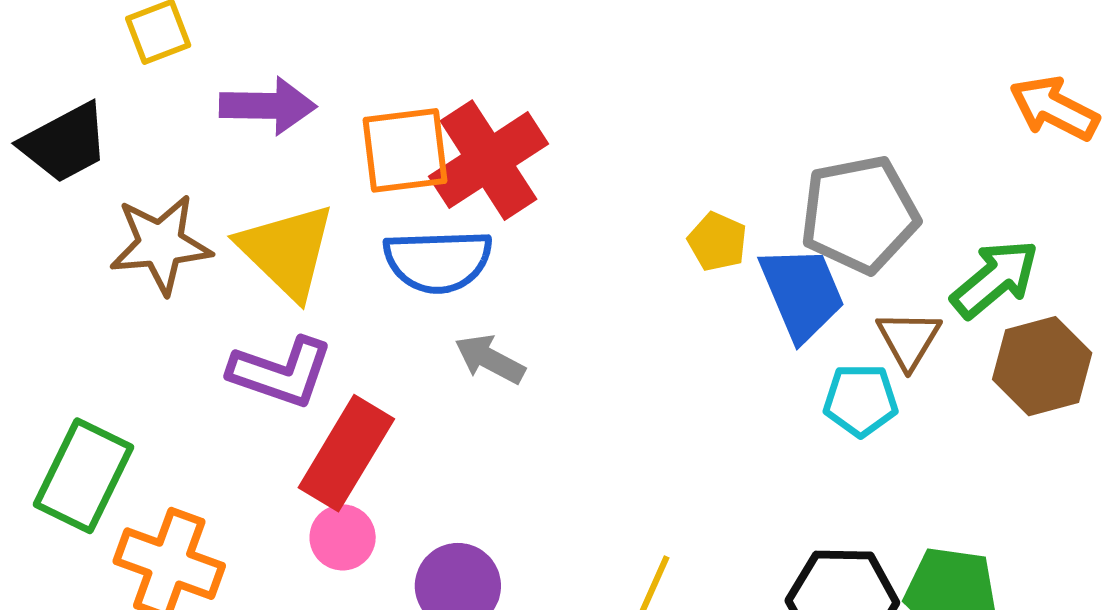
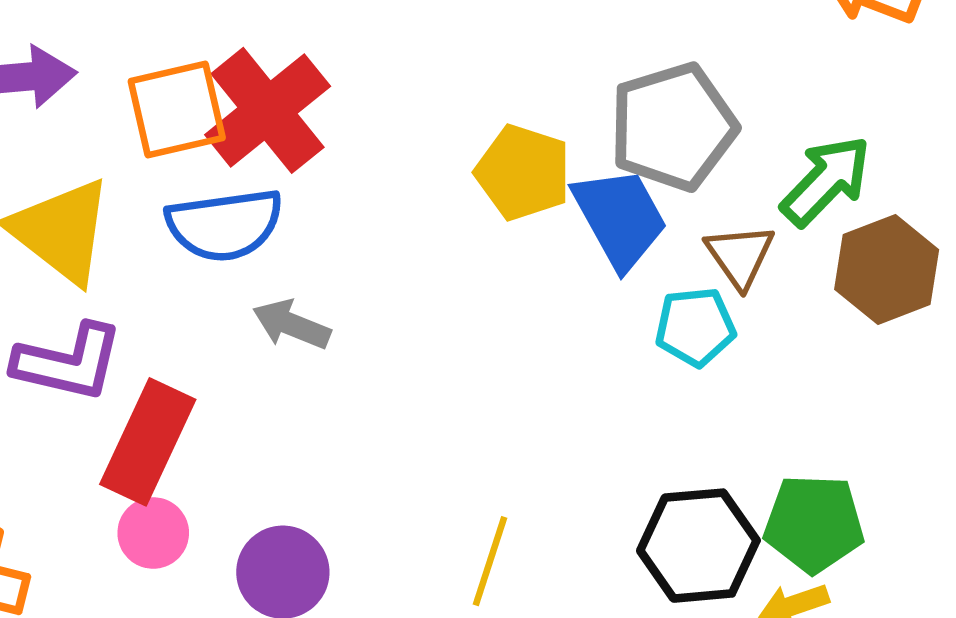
yellow pentagon: (717, 242) -> (523, 172), size x1.5

